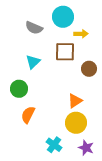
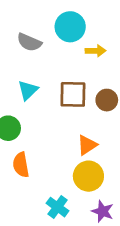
brown square: (65, 52) -> (73, 94), moved
orange semicircle: (28, 115) -> (21, 165), turned -36

